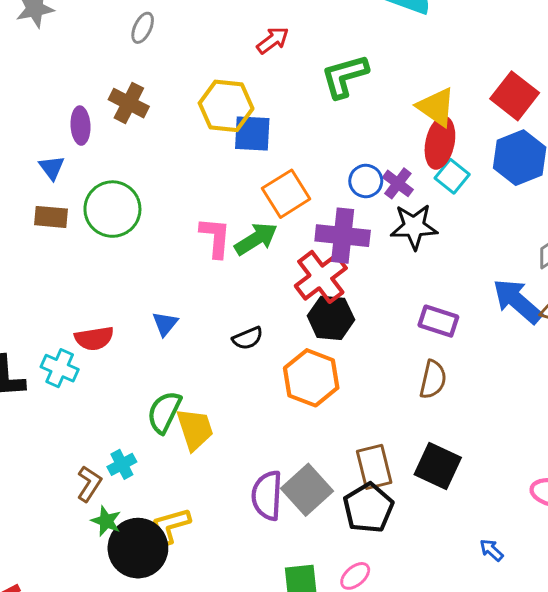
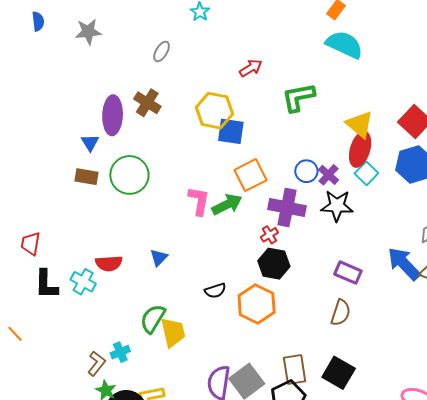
purple ellipse: (80, 126) -> (113, 115), size x1.5
red cross: (321, 277) -> (269, 235), size x0.5
black semicircle: (248, 338) -> (215, 291), moved

